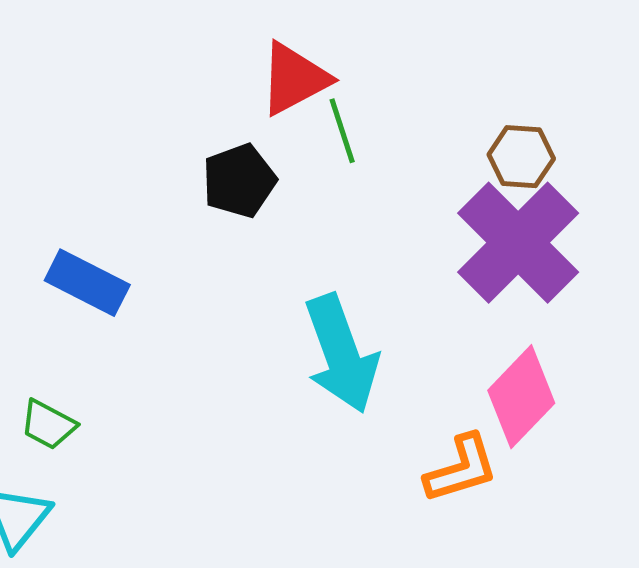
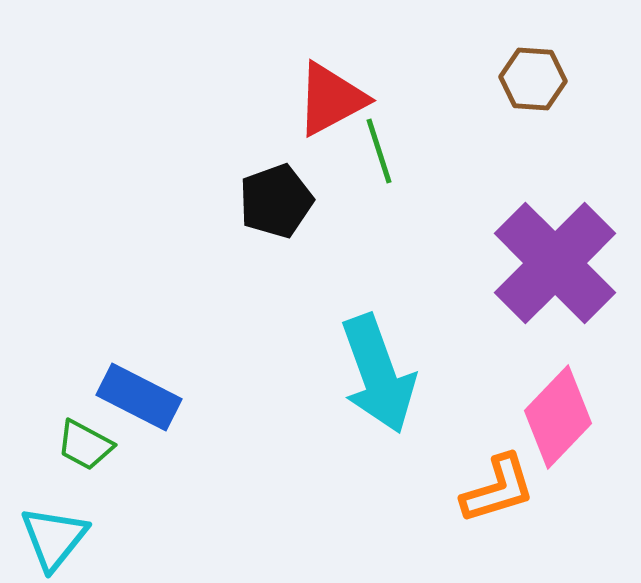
brown hexagon: (521, 157) -> (533, 79), moved
blue rectangle: (87, 283) -> (139, 397), moved

